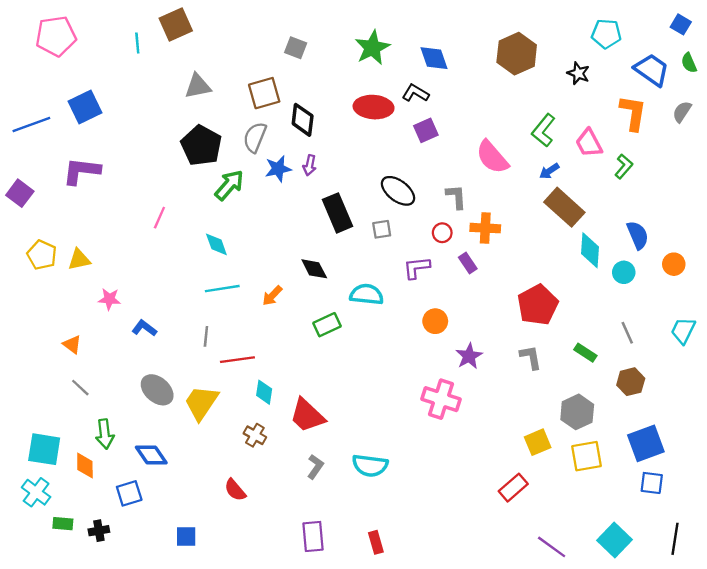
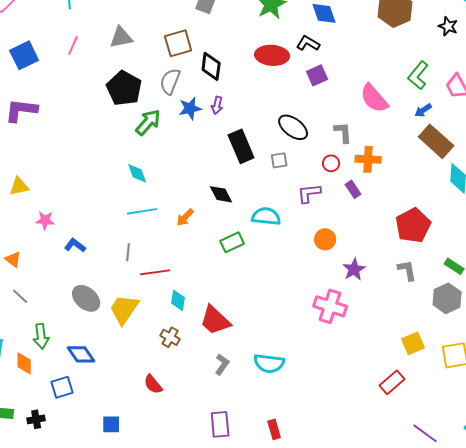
pink line: (159, 218) -> (73, 45), moved
gray hexagon: (577, 412) -> (447, 298), moved

